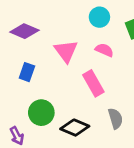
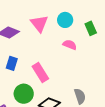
pink triangle: (66, 51) -> (39, 24), moved
pink rectangle: (93, 83) -> (40, 73), moved

